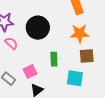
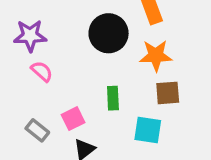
black circle: (38, 28) -> (109, 33), moved

